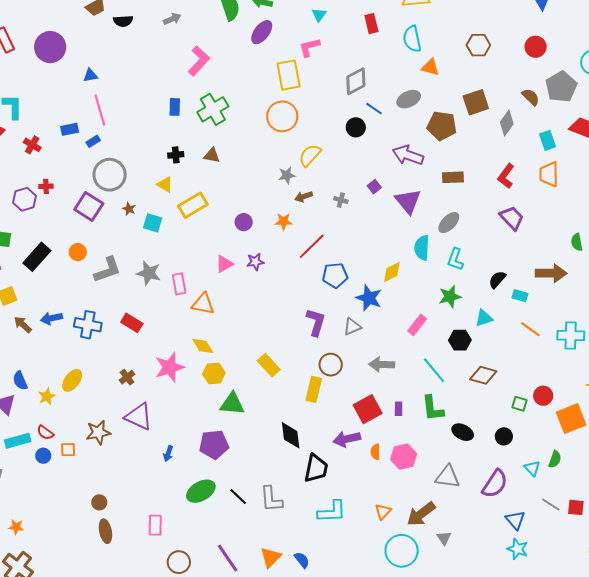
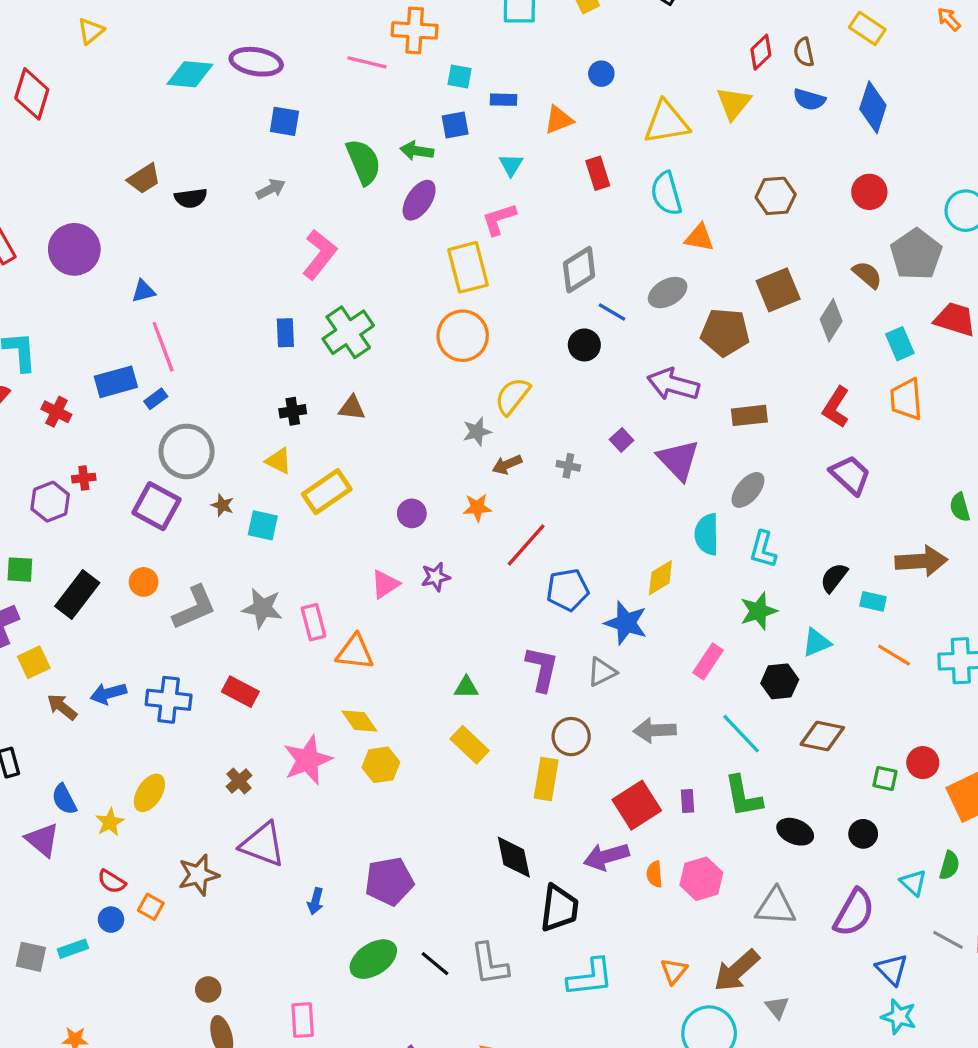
blue rectangle: (70, 129) -> (116, 382), size x1.4
green triangle: (232, 404) -> (466, 687), moved, size x0.6
cyan rectangle: (18, 441) -> (73, 949), moved, size x0.7
orange square: (68, 450) -> (151, 907), turned 35

